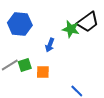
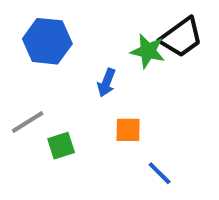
green square: (25, 65) -> (61, 146), moved
orange square: (43, 72) -> (128, 130), moved

